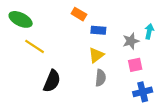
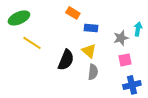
green ellipse: (21, 19) -> (19, 18), turned -50
yellow triangle: (96, 55) -> (89, 51), turned -42
black semicircle: (52, 81) -> (66, 60), moved

